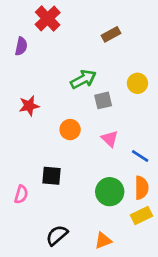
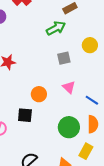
green arrow: (83, 79) -> (56, 28), moved
orange circle: (70, 130) -> (39, 94), moved
yellow rectangle: (141, 215) -> (86, 151), moved, turned -35

